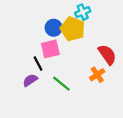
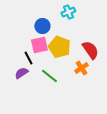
yellow pentagon: (73, 29) -> (59, 47), moved

